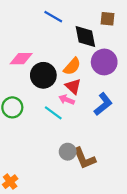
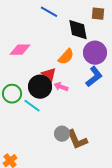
black circle: (43, 75) -> (40, 87), moved
red triangle: (73, 86) -> (49, 75), moved
blue L-shape: (103, 104) -> (94, 77), moved
cyan line: (53, 113) -> (32, 106), moved

